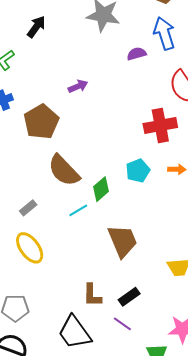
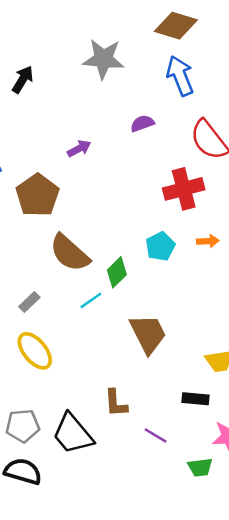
purple semicircle: (137, 54) -> (142, 123), moved
black rectangle: (129, 297) -> (195, 399), moved, turned 45
black trapezoid: (75, 332) -> (73, 434), moved

